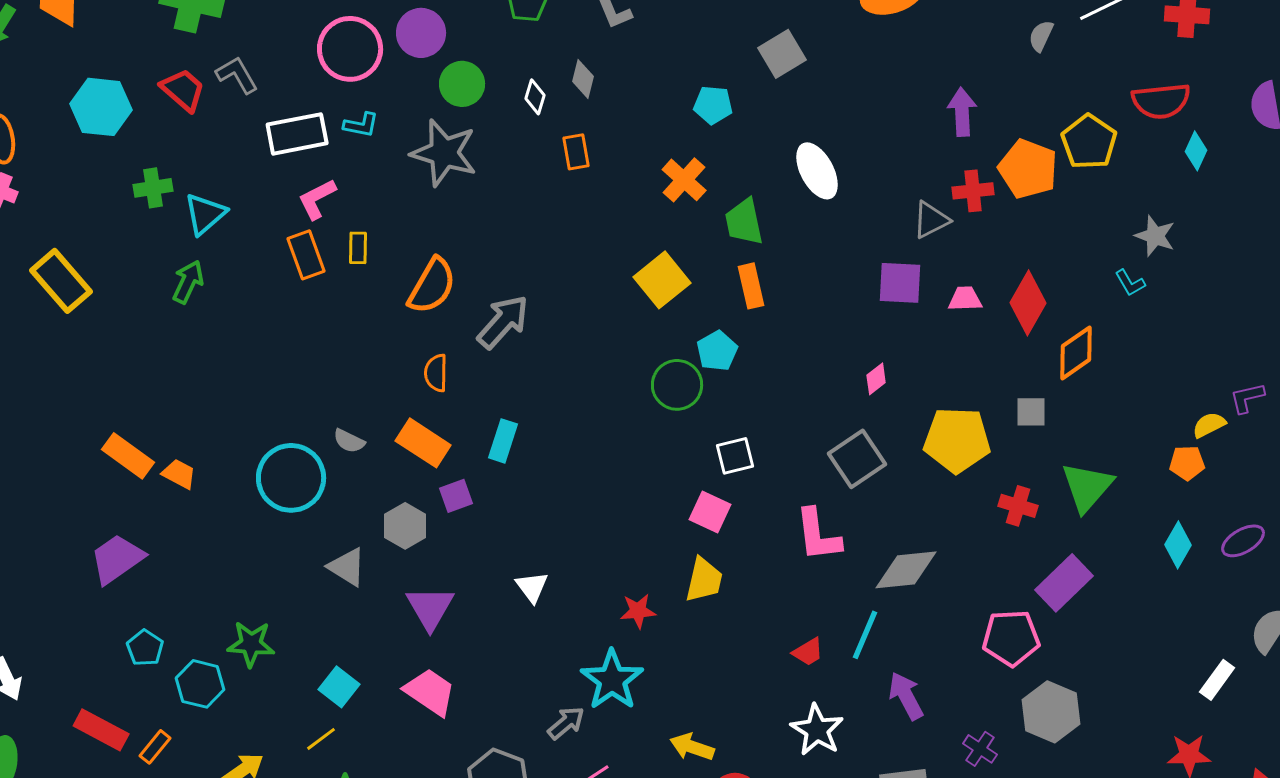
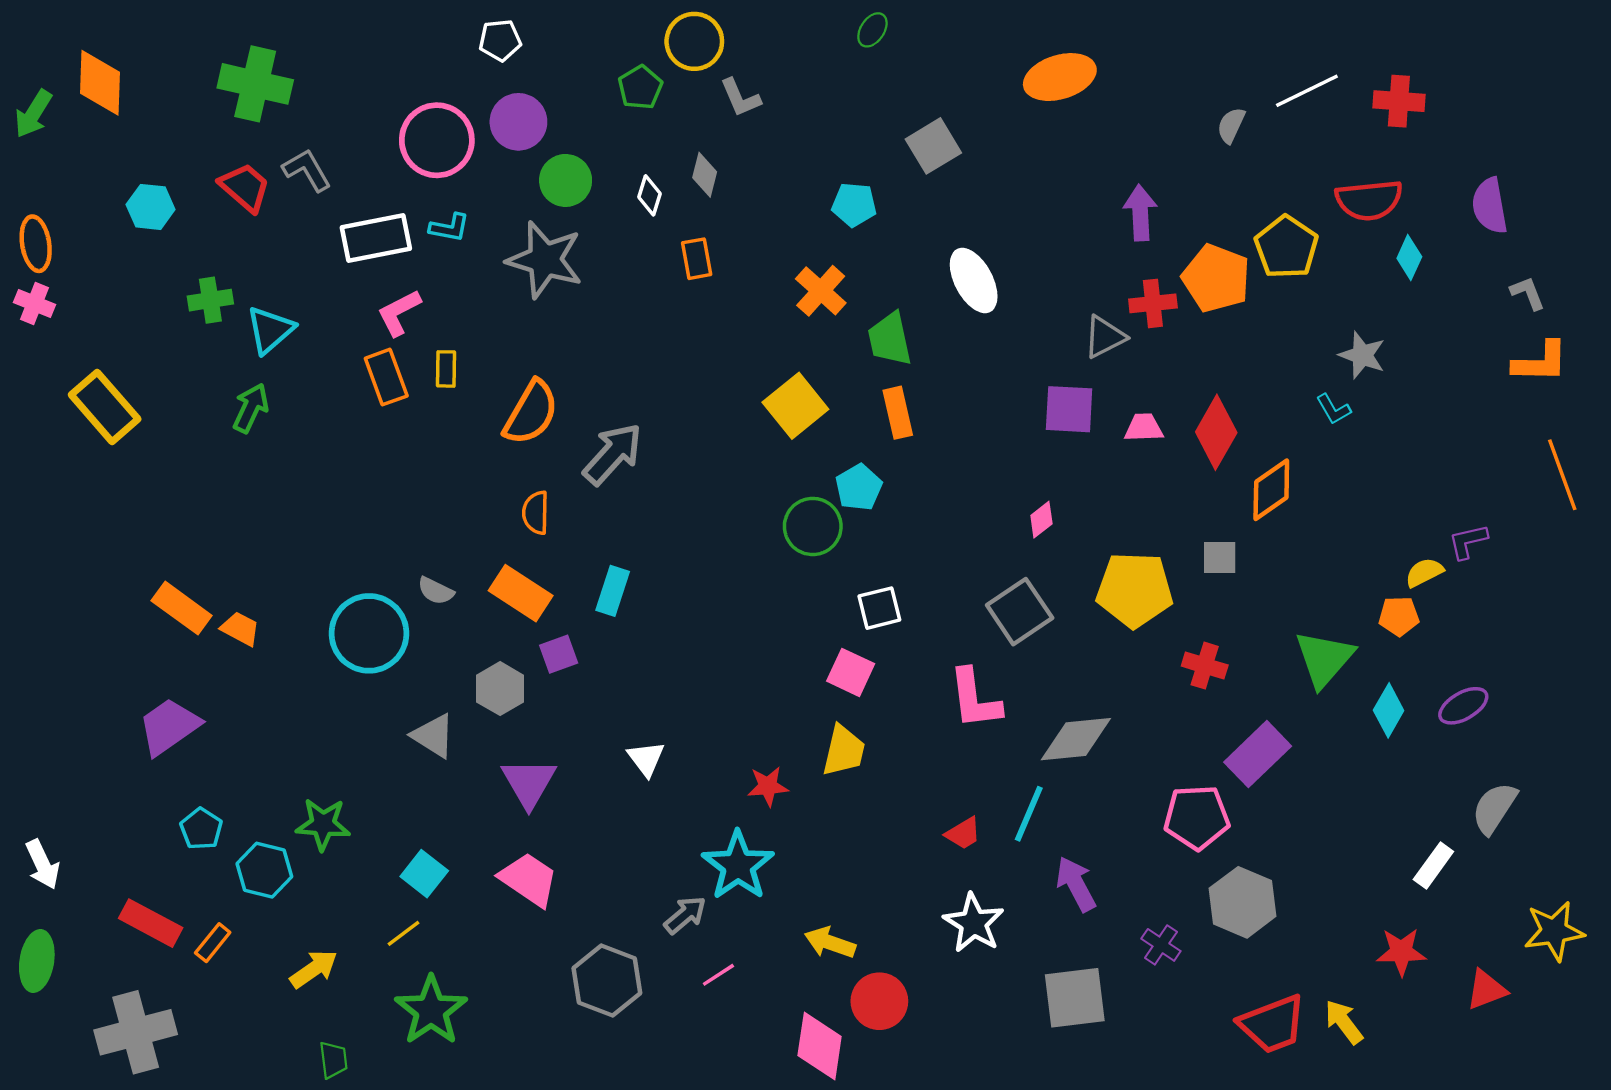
cyan hexagon: (101, 107) -> (151, 207), size x0.7
green triangle: (1087, 487) -> (1324, 659), moved

